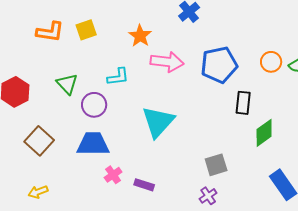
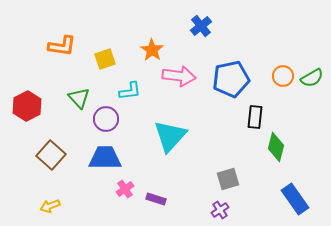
yellow square: (86, 30) -> (105, 59), moved
green diamond: (264, 133) -> (276, 147), turned -40

